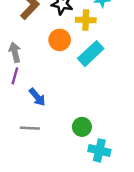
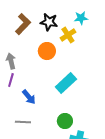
yellow cross: (86, 20) -> (68, 35), turned -35
cyan rectangle: (91, 54) -> (66, 83), moved

